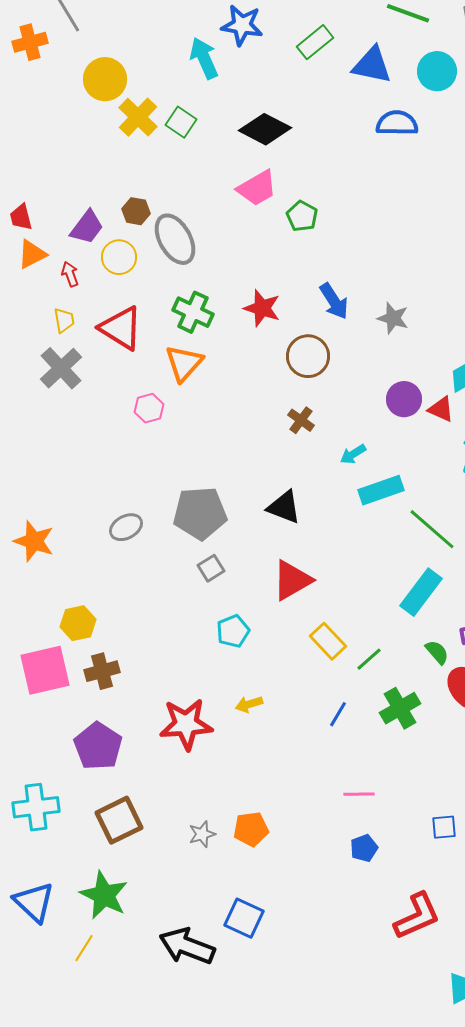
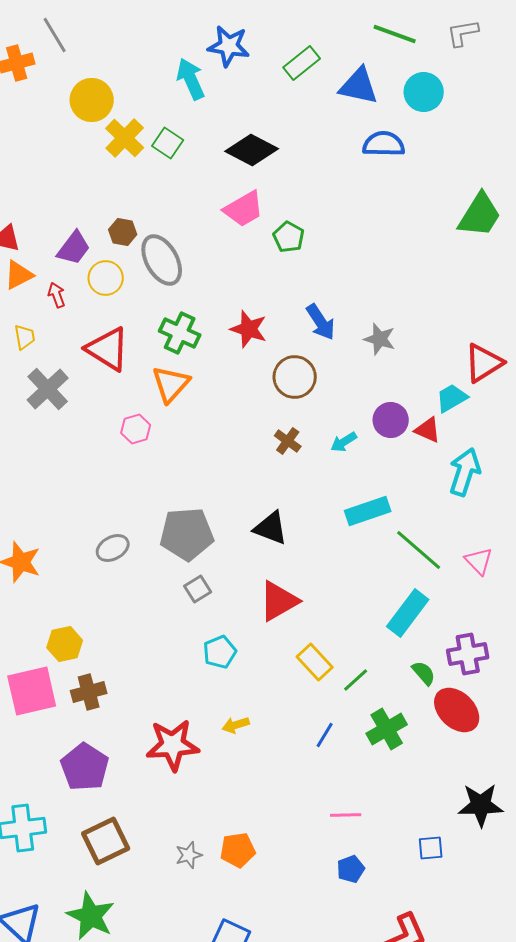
yellow trapezoid: (64, 320) -> (25, 337), moved
cyan arrow: (353, 454) -> (344, 442), moved

